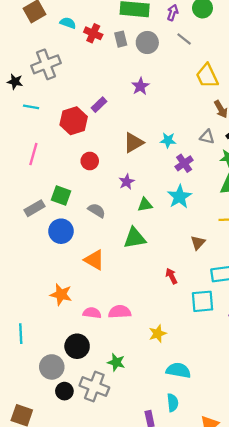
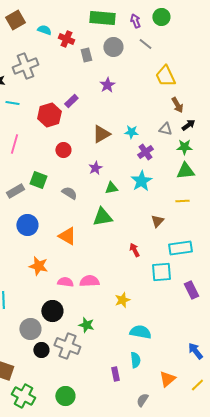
purple arrow: (173, 13) -> (135, 21), turned -40
gray rectangle: (121, 39) -> (86, 55), moved
blue circle: (61, 231) -> (27, 225), moved

